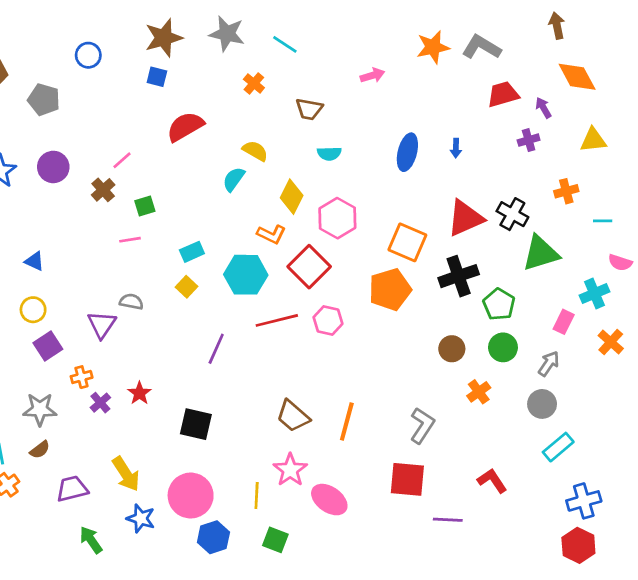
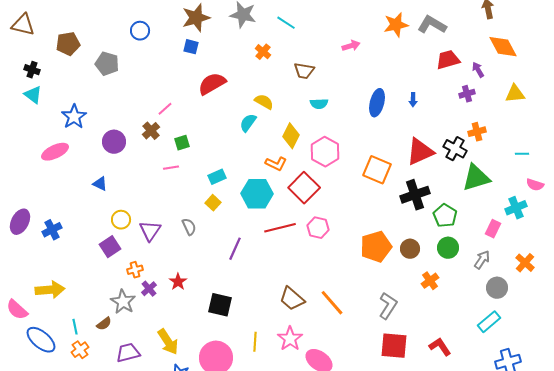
purple circle: (53, 167) -> (114, 142), moved
orange cross: (566, 191) -> (477, 132), moved
orange pentagon: (390, 290) -> (376, 247), moved
gray semicircle: (131, 302) -> (189, 227), moved, turned 54
yellow circle: (33, 310) -> (121, 220), moved
orange cross: (611, 342) -> (525, 263), moved
gray circle: (542, 404) -> (497, 288), moved
gray star: (40, 409) -> (123, 302), moved, turned 30
orange line: (347, 421) -> (332, 303), turned -56
red square: (407, 479) -> (394, 346), moved
yellow line: (257, 496) -> (255, 342), moved

